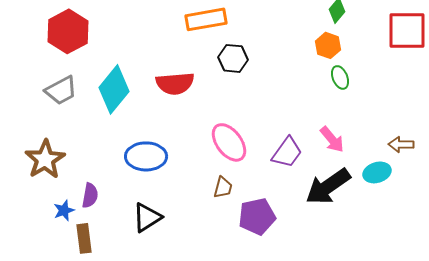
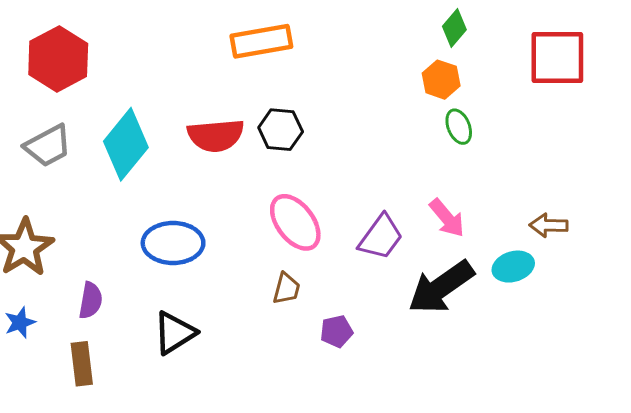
black hexagon: (233, 58) -> (281, 130), moved
blue star: (64, 210) -> (20, 323), moved
purple pentagon: (257, 216) -> (337, 331), size x0.6

